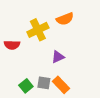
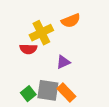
red semicircle: (12, 45) -> (28, 49), moved
gray square: (44, 83) -> (48, 90), size x1.5

